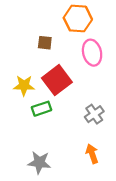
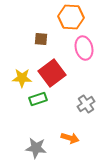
orange arrow: (92, 154) -> (70, 138), moved, turned 126

